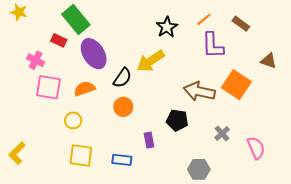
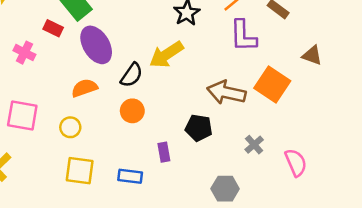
pink square: (48, 87) -> (22, 116), moved

